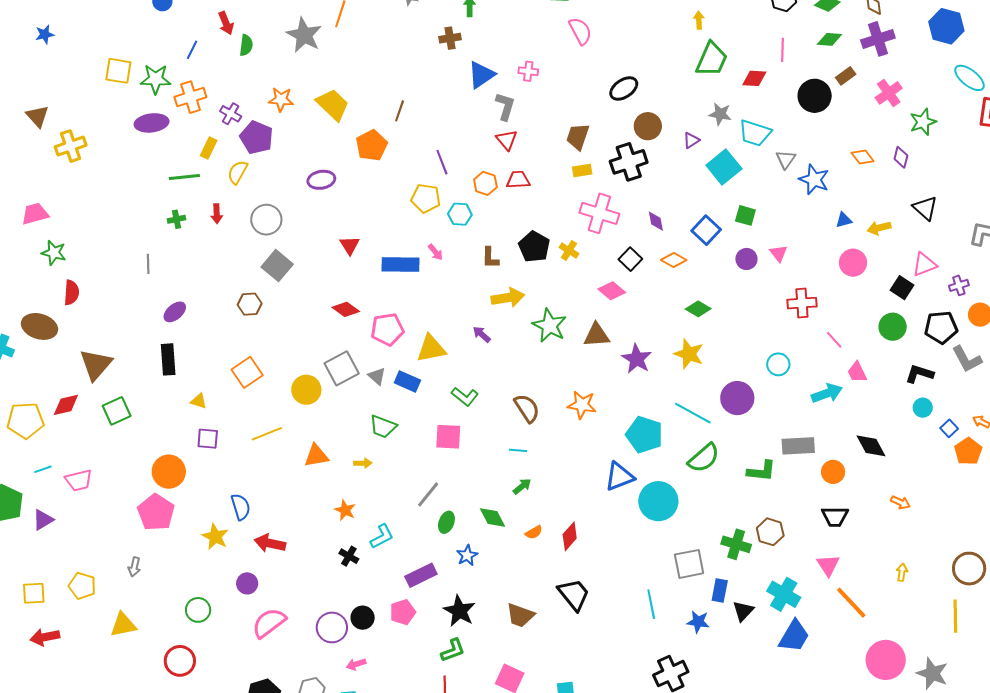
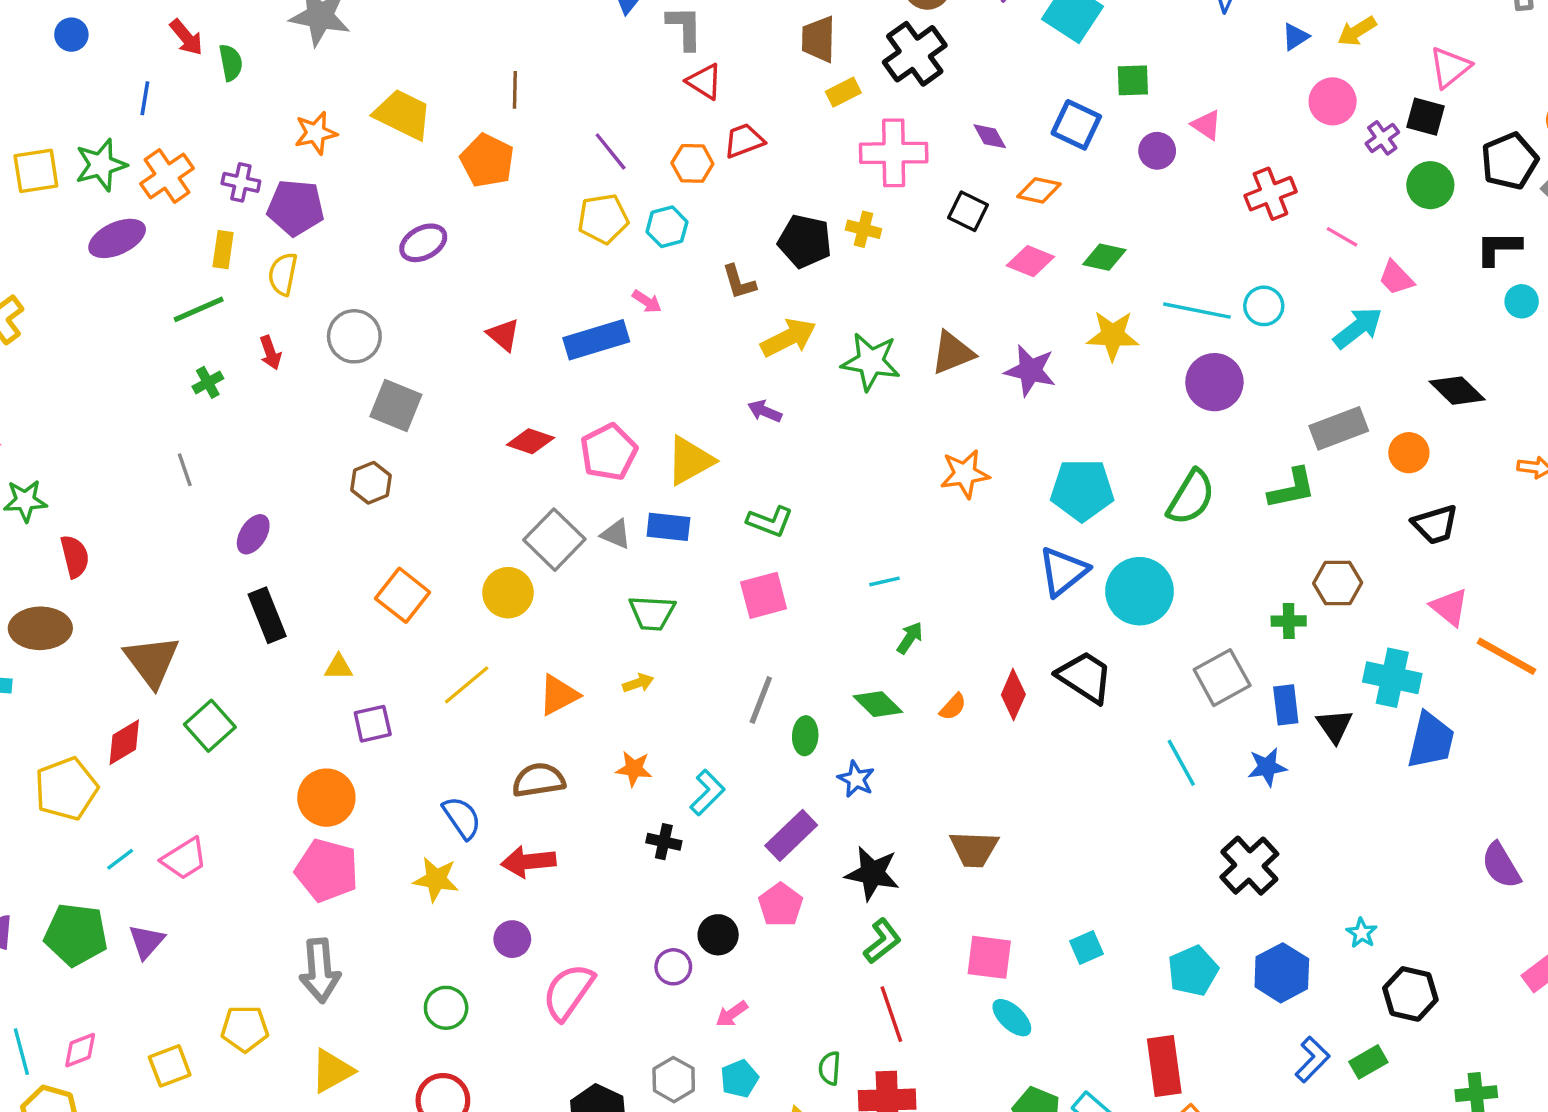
purple cross: (959, 285) -> (1382, 138), moved
pink diamond: (612, 291) -> (1030, 261), moved
brown semicircle: (527, 408) -> (539, 780), moved, turned -48
cyan line: (693, 413) -> (1197, 311), moved
green cross: (736, 544) -> (1289, 621), size x0.7
gray arrow: (134, 567) -> (320, 971), size x1.8
black trapezoid: (574, 594) -> (1085, 677), moved
purple circle: (332, 627) -> (673, 967), size x0.7

